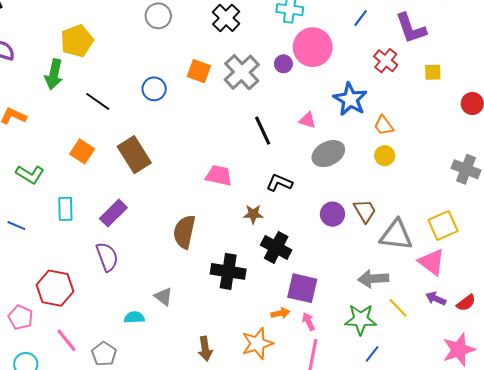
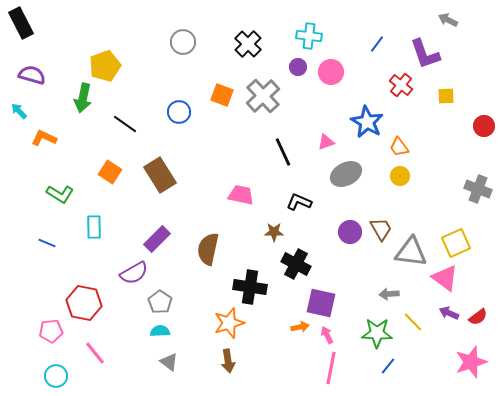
pink circle: (313, 47) -> (331, 72), size x0.7
purple circle: (283, 64) -> (298, 67), moved
pink triangle: (307, 120) -> (326, 142), turned -36
purple rectangle: (113, 213) -> (157, 239), moved
purple semicircle: (107, 257) -> (134, 273), turned 80
gray arrow: (373, 279) -> (389, 294), size x0.7
gray triangle: (163, 296) -> (169, 362), moved
pink pentagon: (21, 317) -> (51, 331), turned -30
orange star: (257, 343) -> (229, 323), moved
gray pentagon: (104, 354) -> (160, 302), moved

